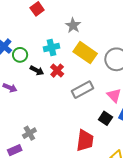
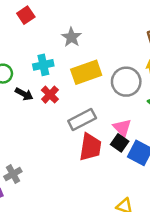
yellow rectangle: (85, 53) -> (86, 72), turned -55
black square: (105, 118) -> (120, 143), moved
red trapezoid: (85, 141) -> (90, 147), moved

